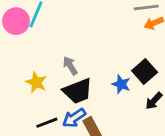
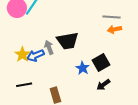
black trapezoid: (78, 91) -> (68, 41), moved
blue arrow: (74, 118) -> (35, 55), moved

